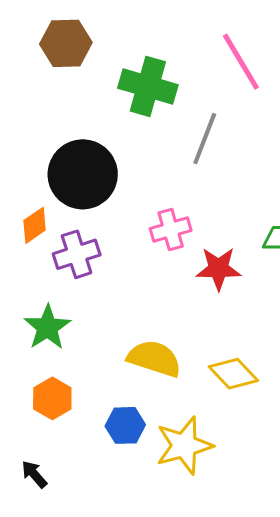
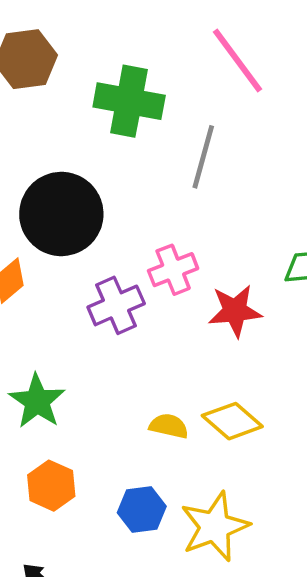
purple cross: (77, 254) -> (116, 305), moved
yellow semicircle: (154, 358) -> (169, 426), size x0.6
yellow diamond: (233, 374) -> (232, 421), moved

